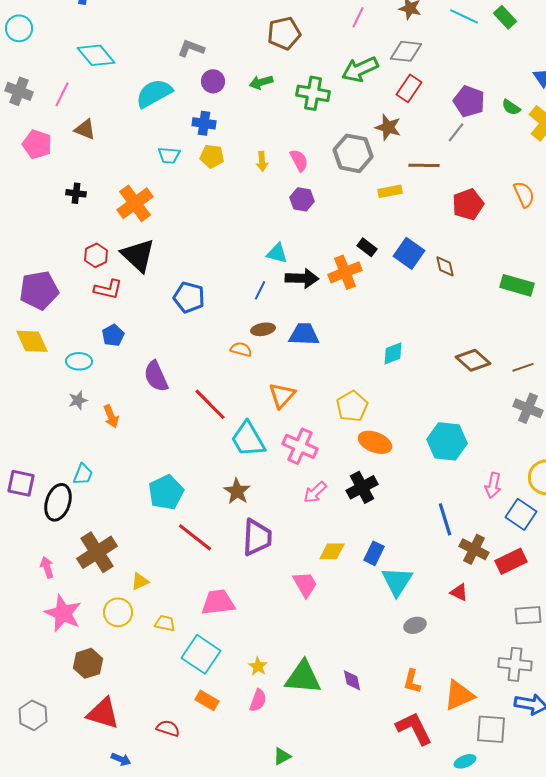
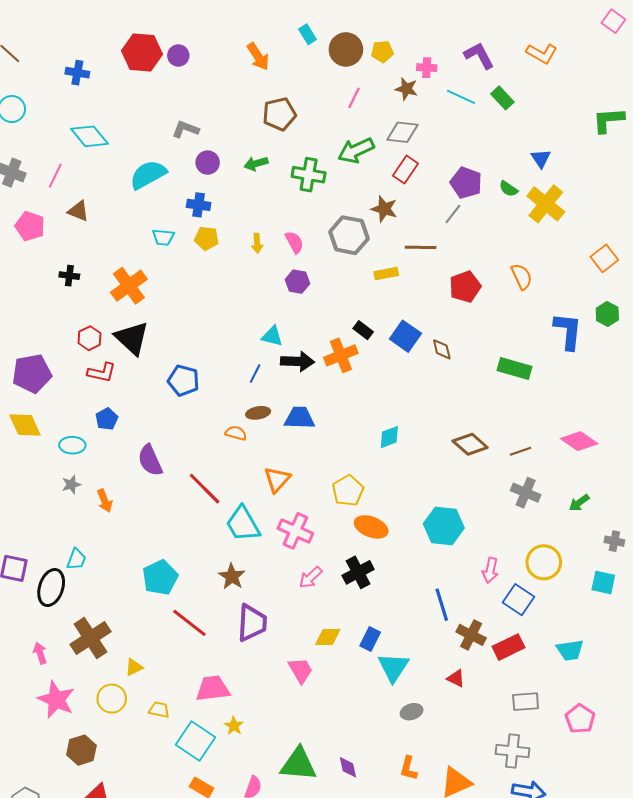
yellow star: (258, 666) -> (234, 726), moved

